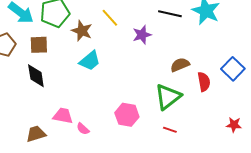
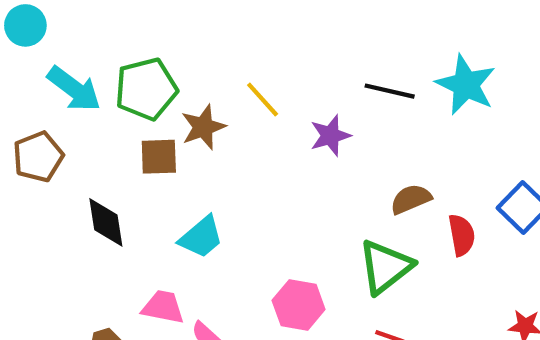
brown star: (82, 31) -> (203, 127), turned 30
brown square: (39, 45) -> (159, 157), moved
cyan trapezoid: (90, 61) -> (201, 237), moved

